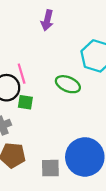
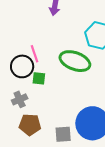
green ellipse: (68, 84) -> (75, 61), size x1.4

